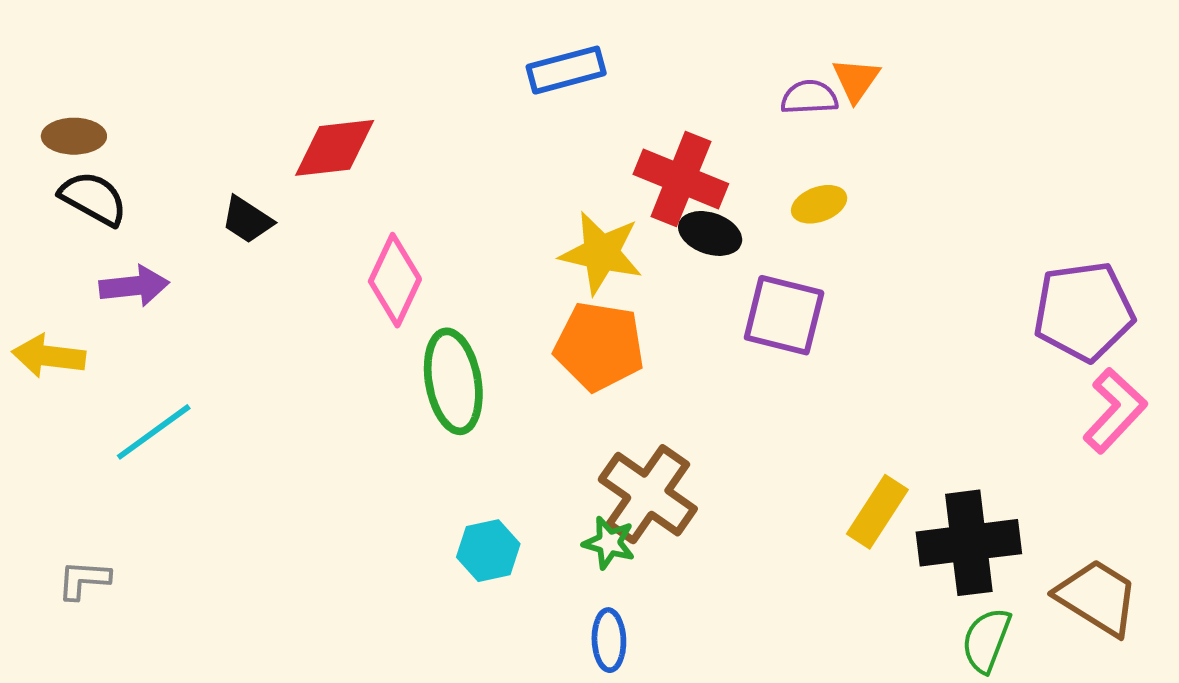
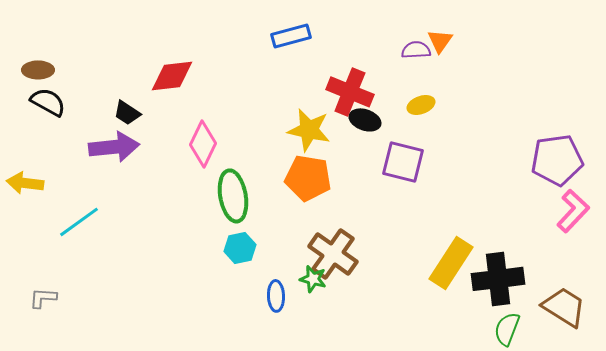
purple arrow: (134, 286) -> (114, 147), moved, size x1.4
yellow rectangle: (877, 512) -> (451, 263), size x1.4
cyan hexagon: (488, 551) -> (240, 248), moved
blue ellipse: (609, 640) -> (276, 296), moved

